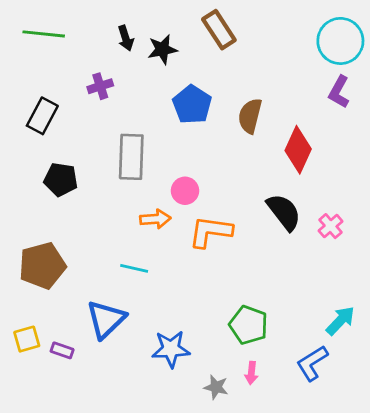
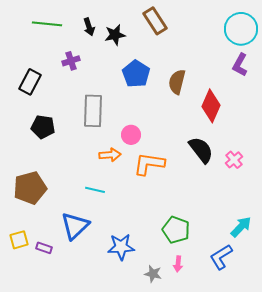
green line: (44, 34) -> (47, 24), moved

